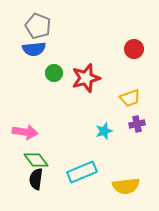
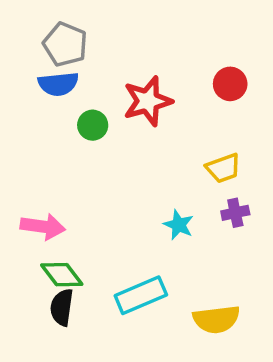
red star: (86, 78) -> (148, 101), moved
cyan star: (104, 131) -> (179, 225), turned -30

